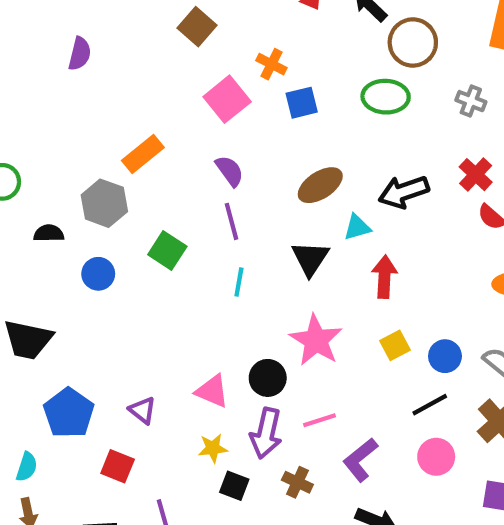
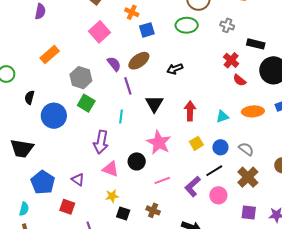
pink square: (227, 99) -> (100, 32), moved
orange rectangle: (143, 154) -> (50, 55), moved
brown ellipse: (320, 185) -> (139, 61), moved
black arrow: (404, 192) -> (175, 69), moved, size x0.7
gray hexagon: (104, 203) -> (81, 78), moved
purple line: (232, 221) -> (128, 86), moved
cyan triangle: (357, 227) -> (222, 117), moved
black semicircle: (49, 233) -> (29, 97), turned -72
blue circle: (98, 274) -> (54, 116), size x1.6
purple arrow: (266, 433) -> (101, 142), moved
purple L-shape: (360, 460) -> (193, 187), moved

